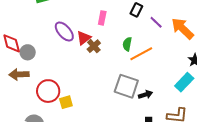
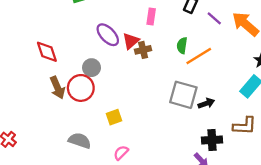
brown cross: (94, 46) -> (143, 50), turned 32
gray circle: (28, 52) -> (92, 68), moved
brown arrow: (19, 74) -> (57, 88), turned -108
red circle: (48, 91) -> (81, 88), moved

